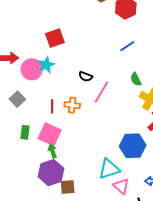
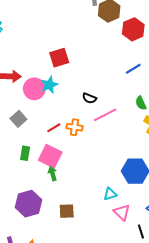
pink line: (101, 92) -> (105, 115), turned 30
red line: (52, 106) -> (54, 128), turned 56
cyan triangle: (109, 169) -> (110, 194), size x0.6
purple hexagon: (51, 173) -> (28, 204), moved

